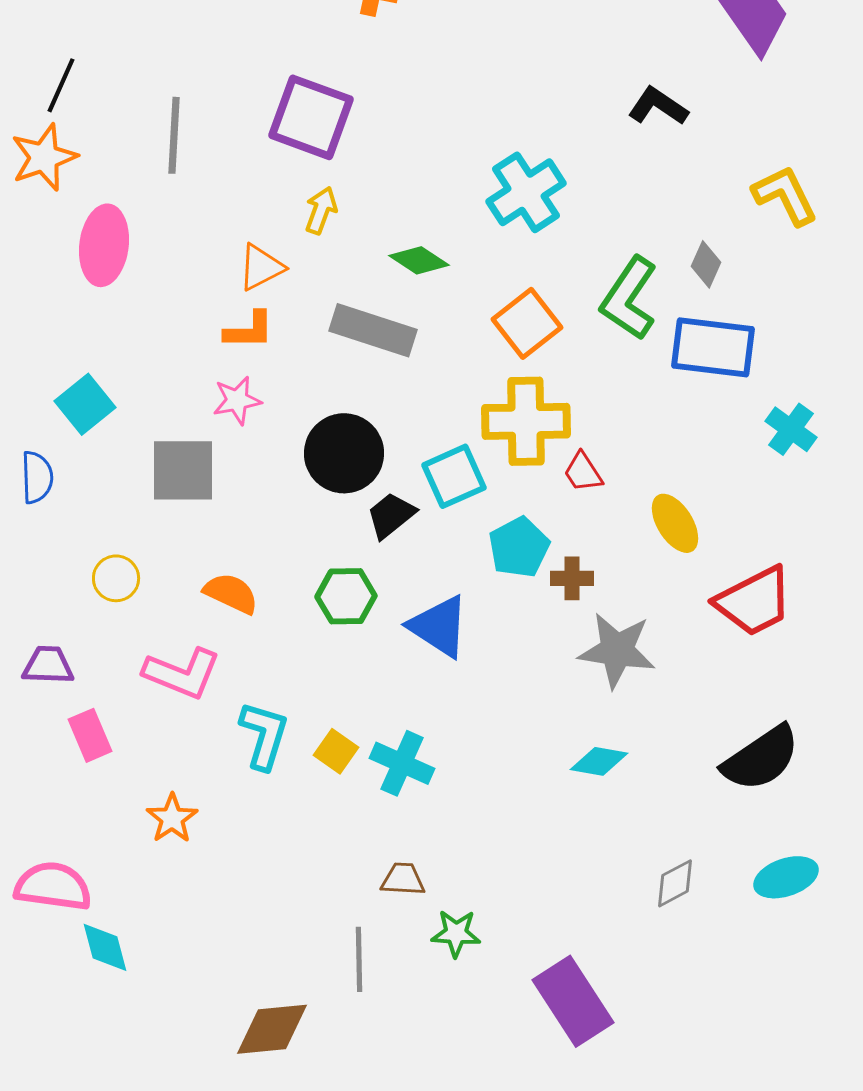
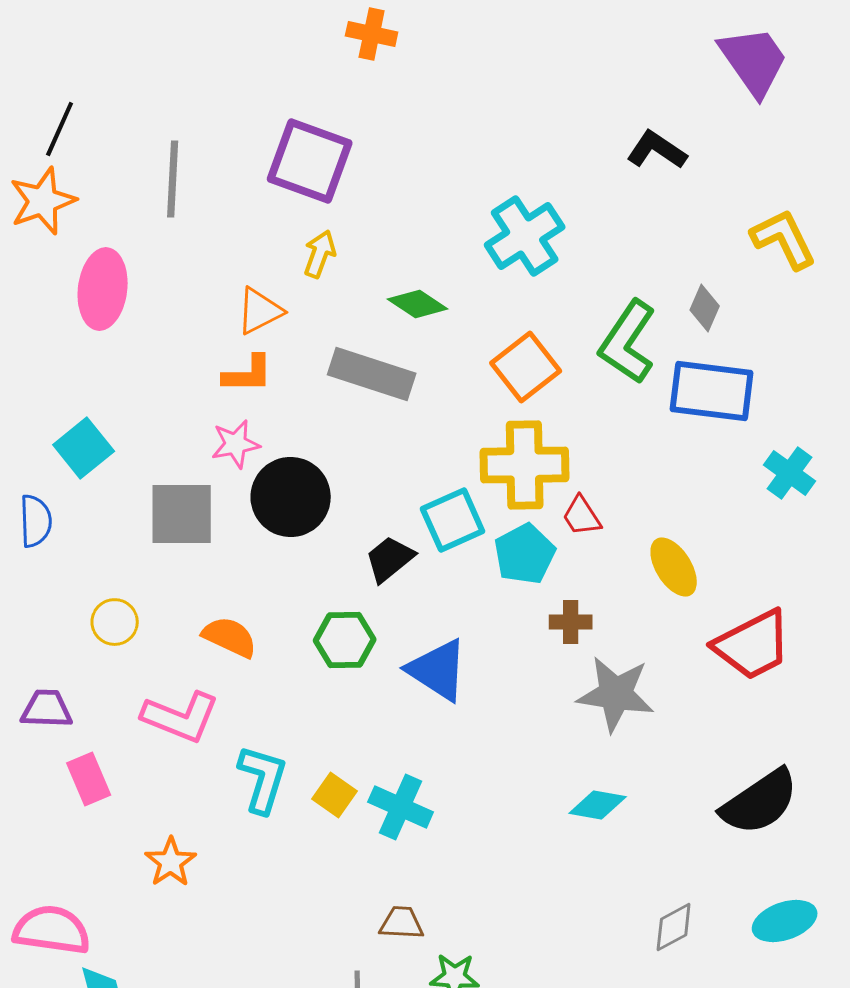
black circle: (344, 453) -> (291, 497), moved
cyan pentagon: (519, 547) -> (525, 554), moved

